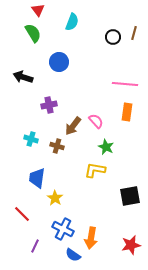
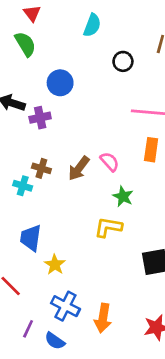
cyan semicircle: (72, 22) -> (92, 25), moved
black circle: (113, 37) -> (123, 61), moved
purple cross: (49, 105) -> (40, 118), moved
brown cross: (57, 146) -> (41, 168), moved
blue semicircle: (73, 255) -> (55, 341), moved

